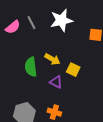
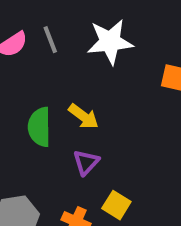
yellow square: (73, 70) -> (116, 205), moved
purple triangle: (56, 82) -> (86, 162), turned 40

